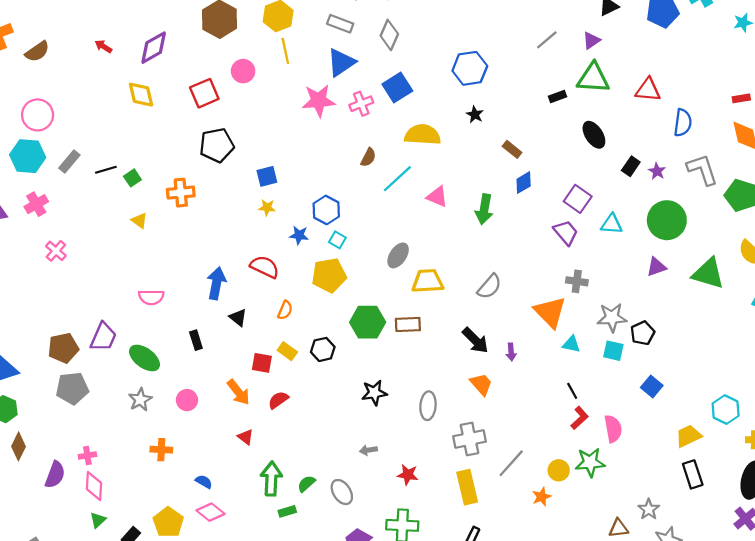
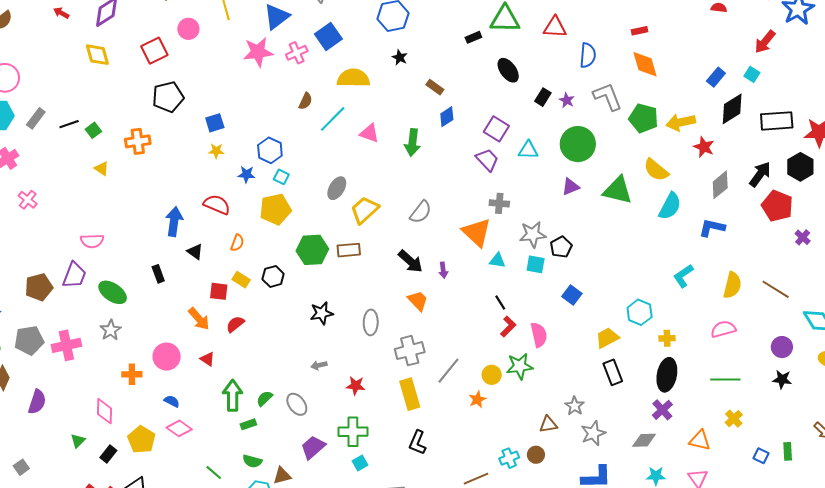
yellow trapezoid: (428, 281) -> (365, 210), turned -36
pink semicircle: (151, 297) -> (92, 241), moved
gray pentagon: (72, 388) -> (29, 340), moved
pink circle: (187, 400) -> (167, 357), moved, size x1.4
pink cross: (87, 456) -> (66, 345), moved, size x1.8
pink diamond: (94, 486) -> (104, 411), moved

